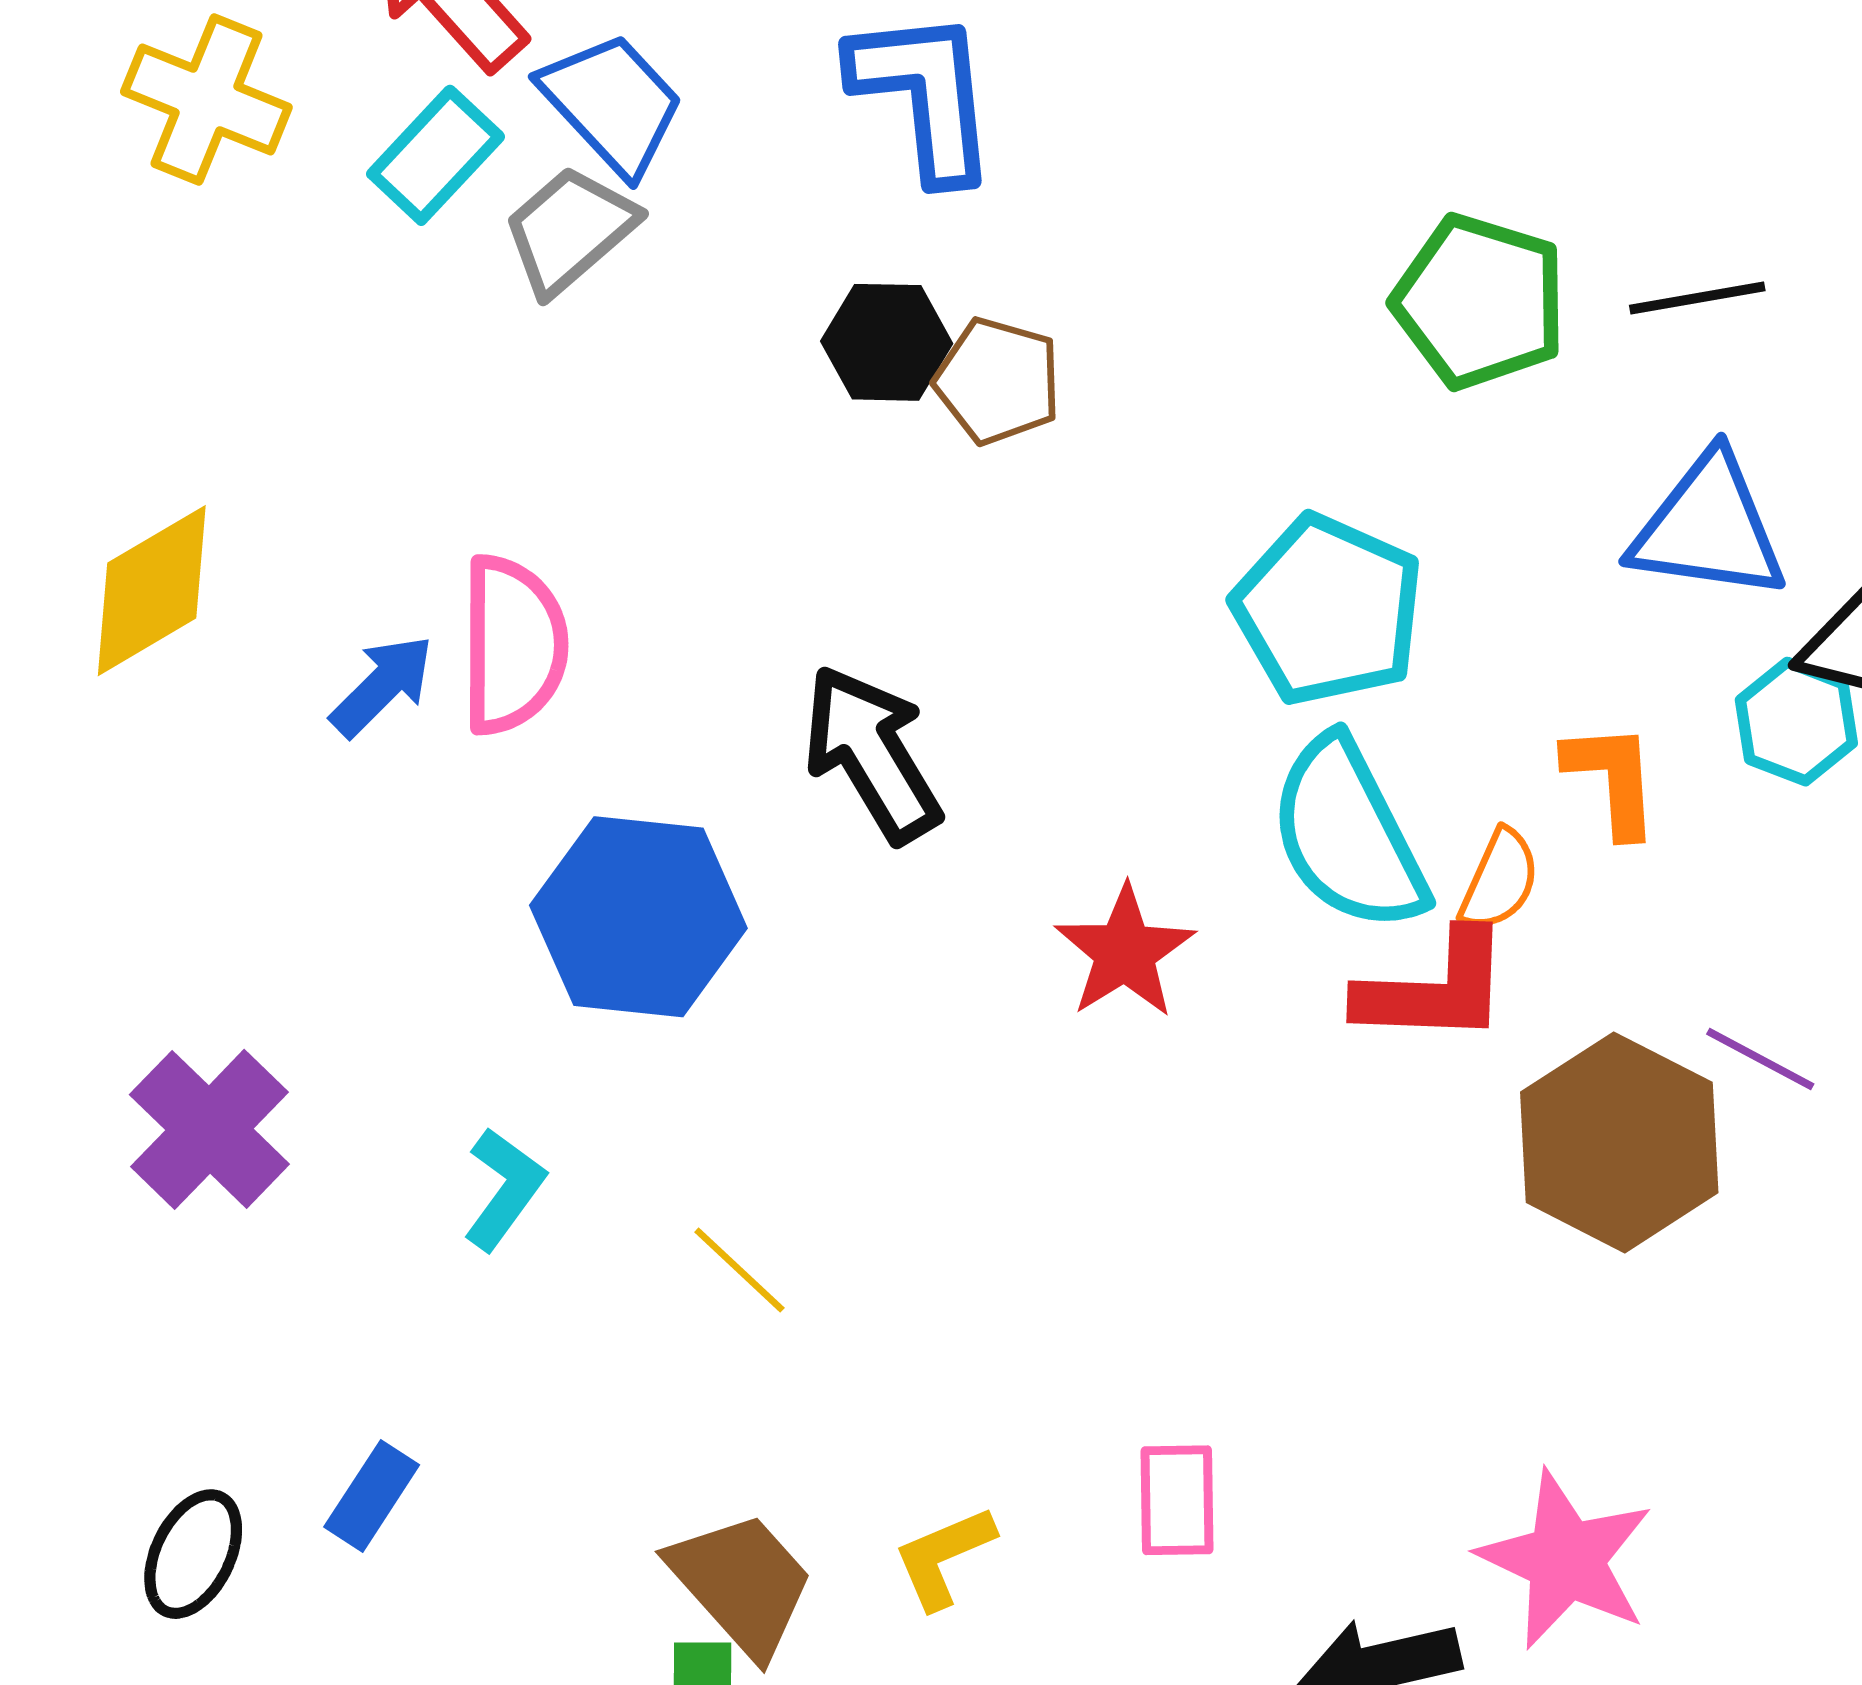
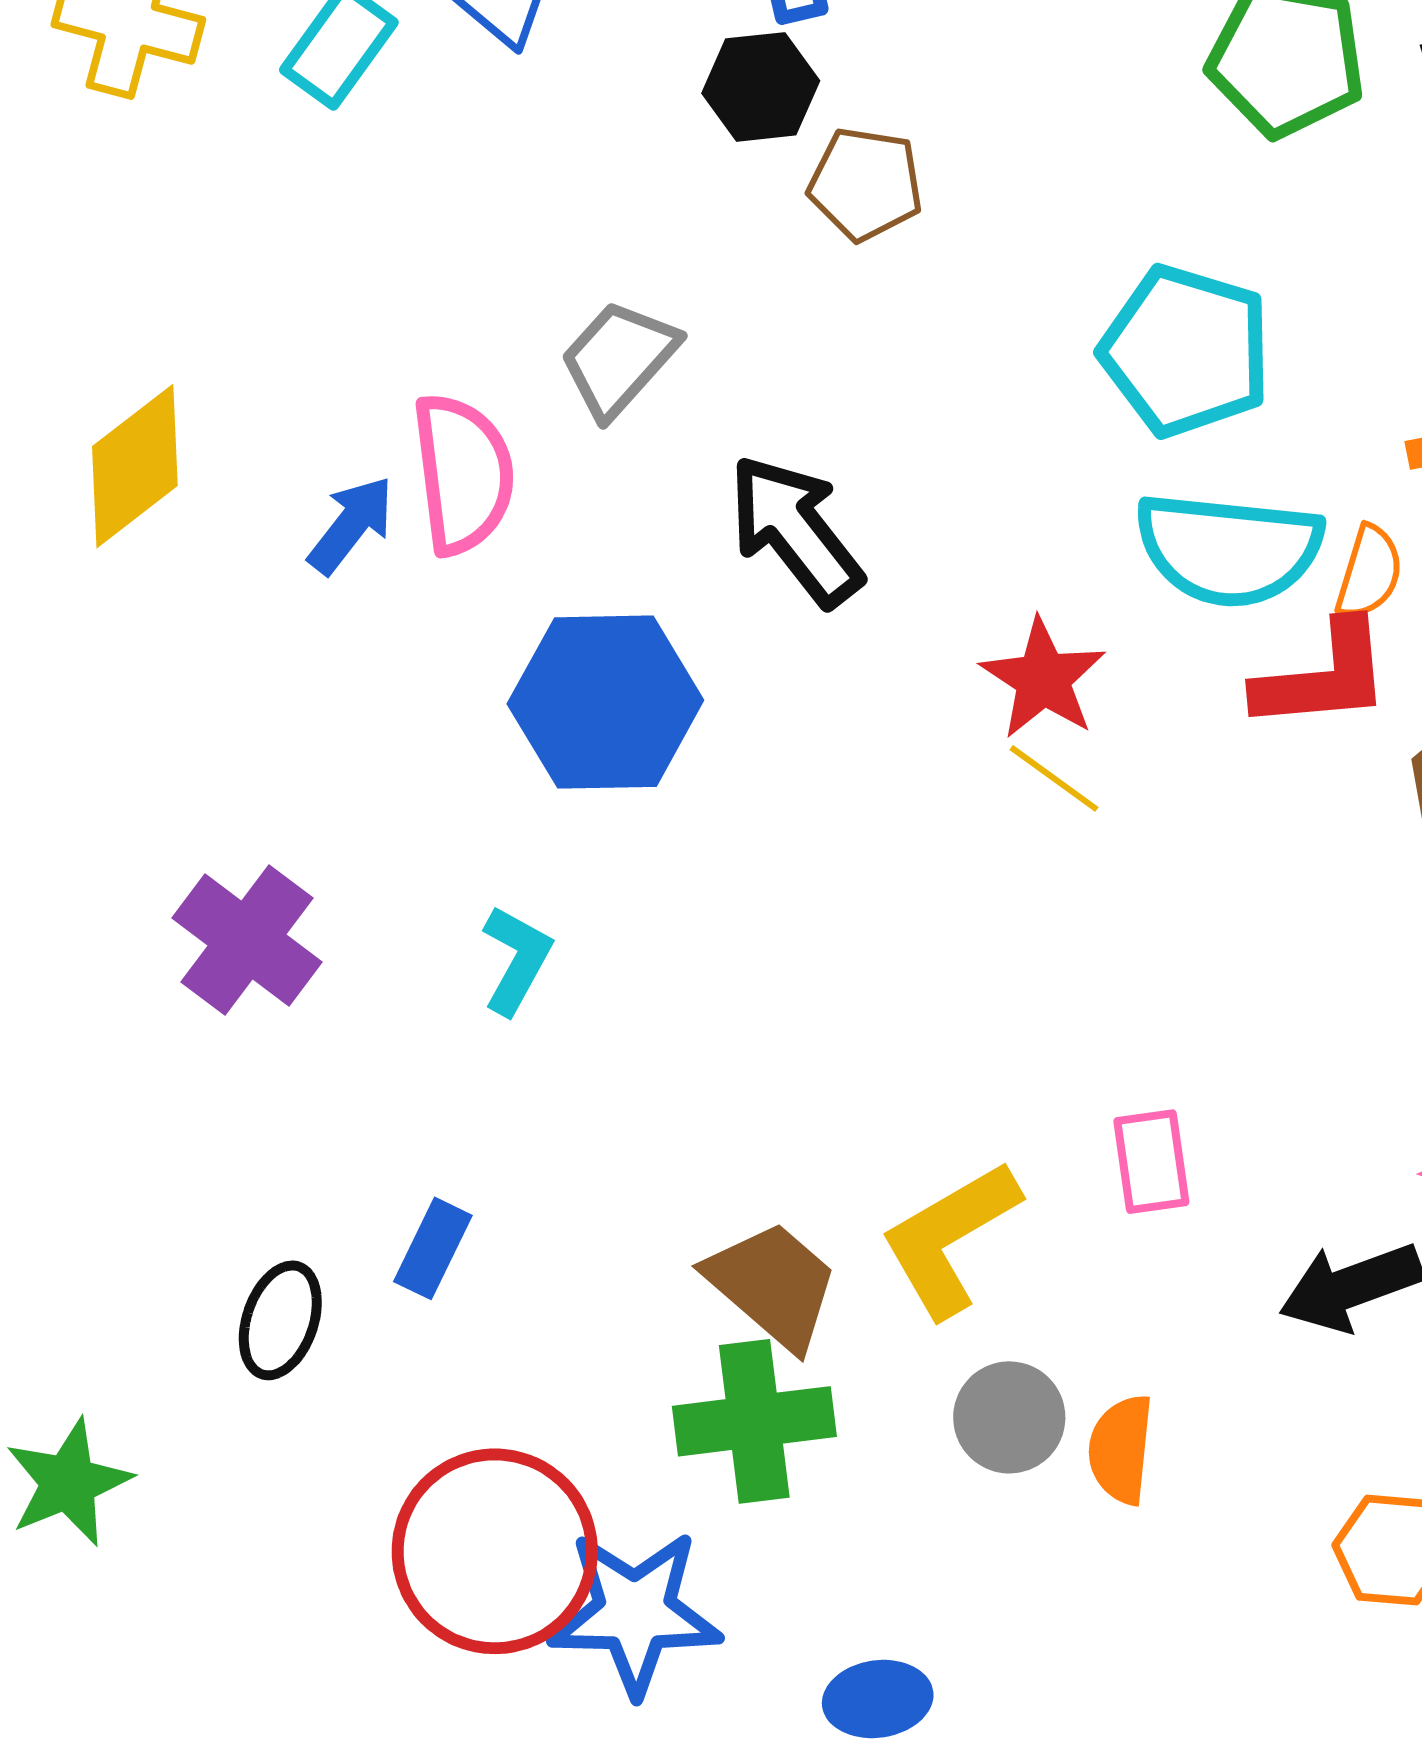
gray trapezoid: (570, 230) -> (619, 359), moved
black hexagon: (887, 342) -> (761, 87), moved
cyan semicircle: (1348, 835) -> (1229, 549), turned -50
yellow line: (739, 1270) -> (1054, 778), moved
yellow L-shape: (944, 1557) -> (950, 1239), size x1.6

